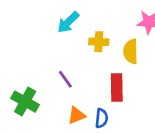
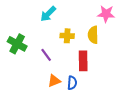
yellow cross: (99, 42) -> (67, 36), moved
green cross: (25, 102) -> (17, 44), moved

